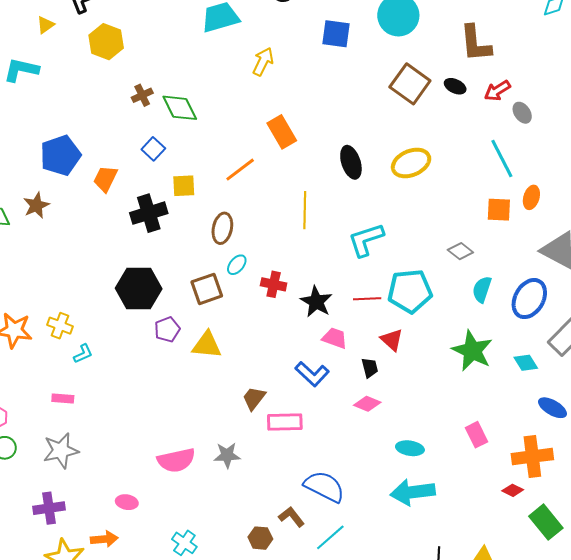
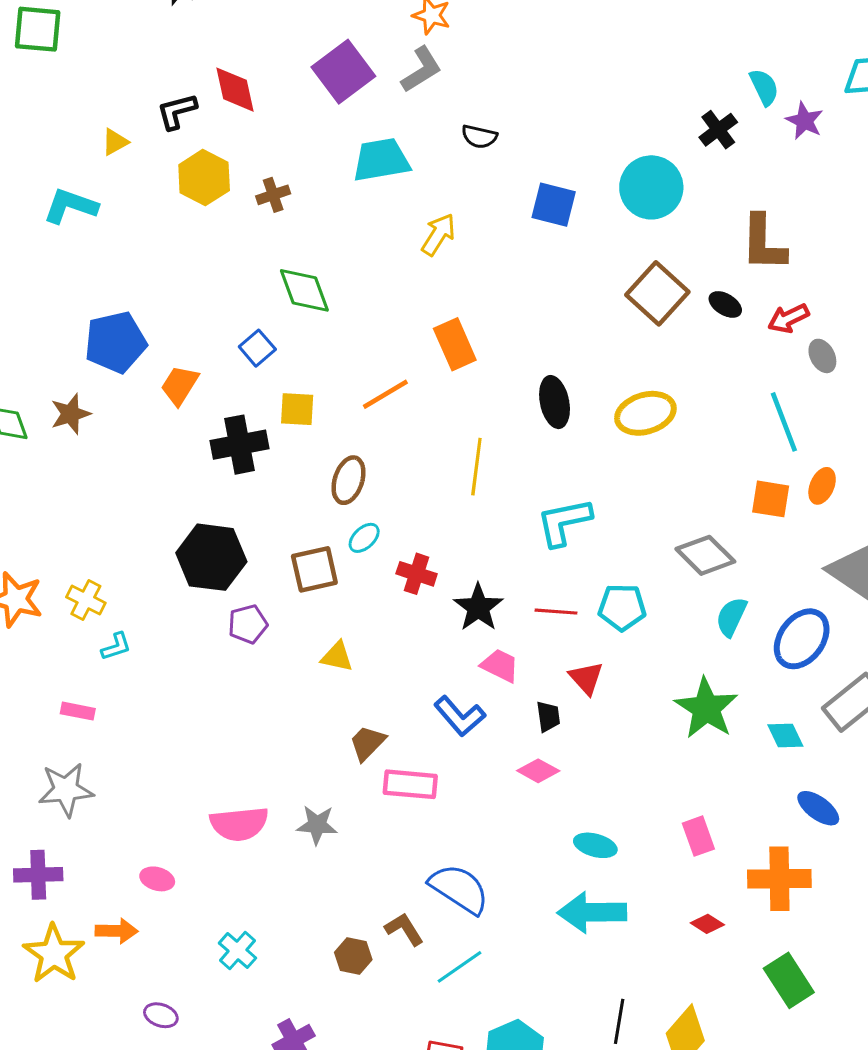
brown cross: (142, 95) -> (273, 195), moved
gray diamond: (460, 251) -> (705, 555), size x1.5
cyan pentagon: (410, 291) -> (622, 607), size x0.7
yellow triangle: (207, 345) -> (337, 657), moved, size x0.7
red diamond: (513, 490) -> (707, 924), moved

